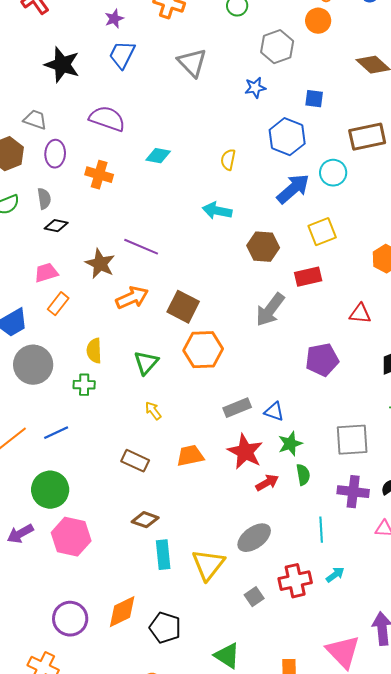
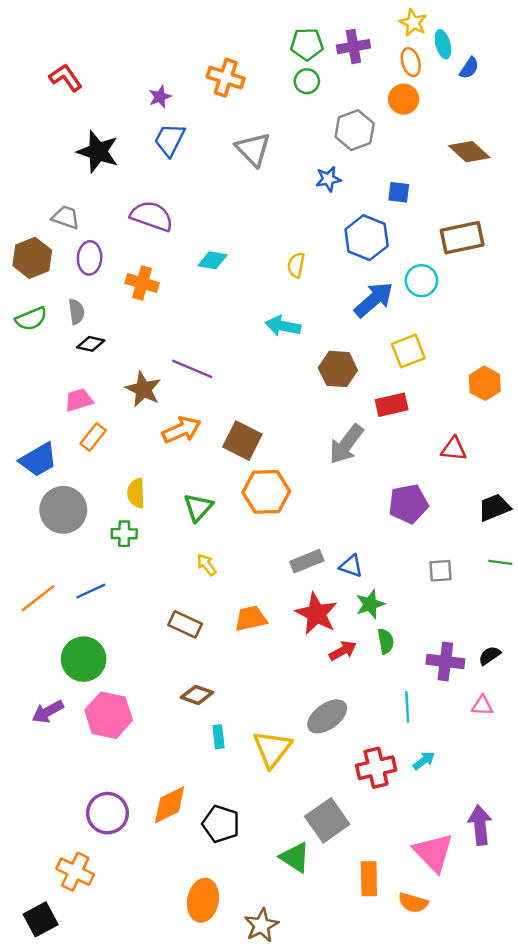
gray square: (352, 440) -> (441, 571), moved, size x0.6
cyan rectangle: (163, 555) -> (218, 737), size x0.7
gray square: (254, 597) -> (327, 820), moved, size x1.8

